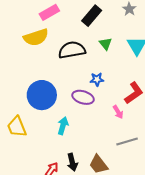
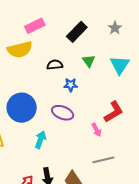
black semicircle: (72, 50) -> (55, 65), size x0.6
blue star: (97, 79) -> (71, 85), moved

